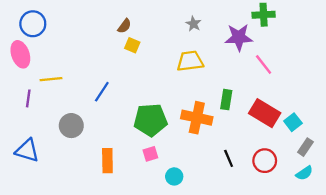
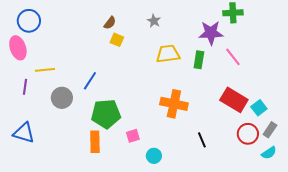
gray star: (193, 24) -> (154, 21), moved
green rectangle: (226, 100) -> (199, 60), moved
green pentagon: (150, 120) -> (106, 114), moved
gray circle: (71, 126) -> (62, 98), moved
red circle: (265, 161) -> (248, 134), moved

